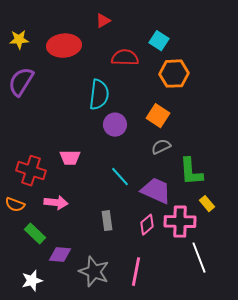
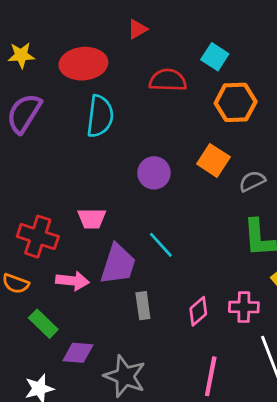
cyan semicircle: (99, 95) -> (100, 116), moved
gray semicircle: (161, 147) -> (252, 181), moved
purple trapezoid: (156, 191) -> (118, 264), moved, turned 84
pink cross: (180, 222) -> (244, 307), size x0.7
pink line: (136, 272) -> (211, 376), moved

